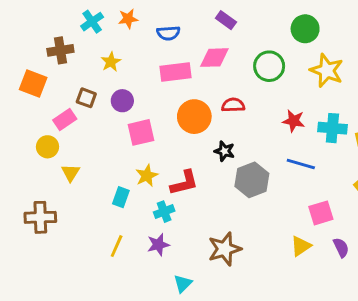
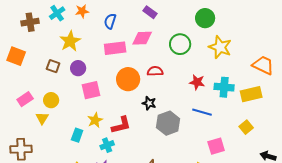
blue semicircle: (168, 33) -> (110, 21), turned 112
brown cross: (60, 50) -> (30, 22), moved
yellow star: (111, 62) -> (70, 41), size x1.5
pink rectangle: (65, 119) -> (25, 99), moved
yellow circle: (47, 147) -> (51, 100), moved

